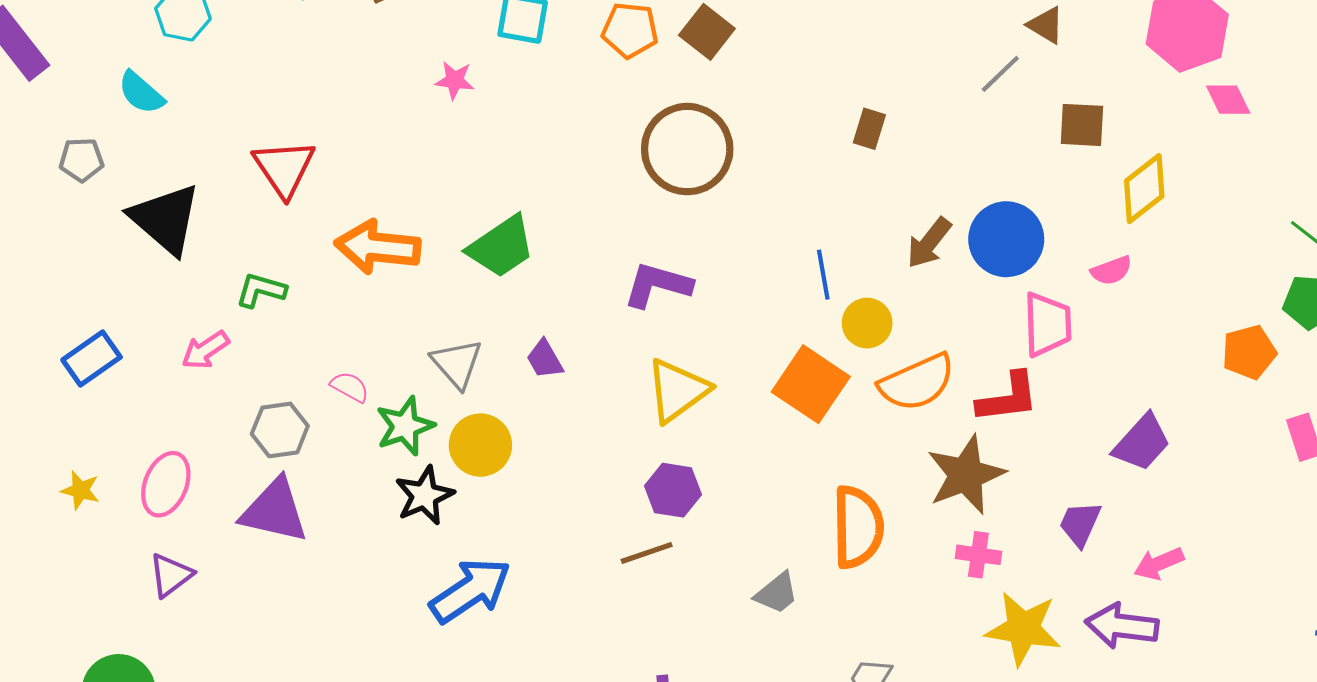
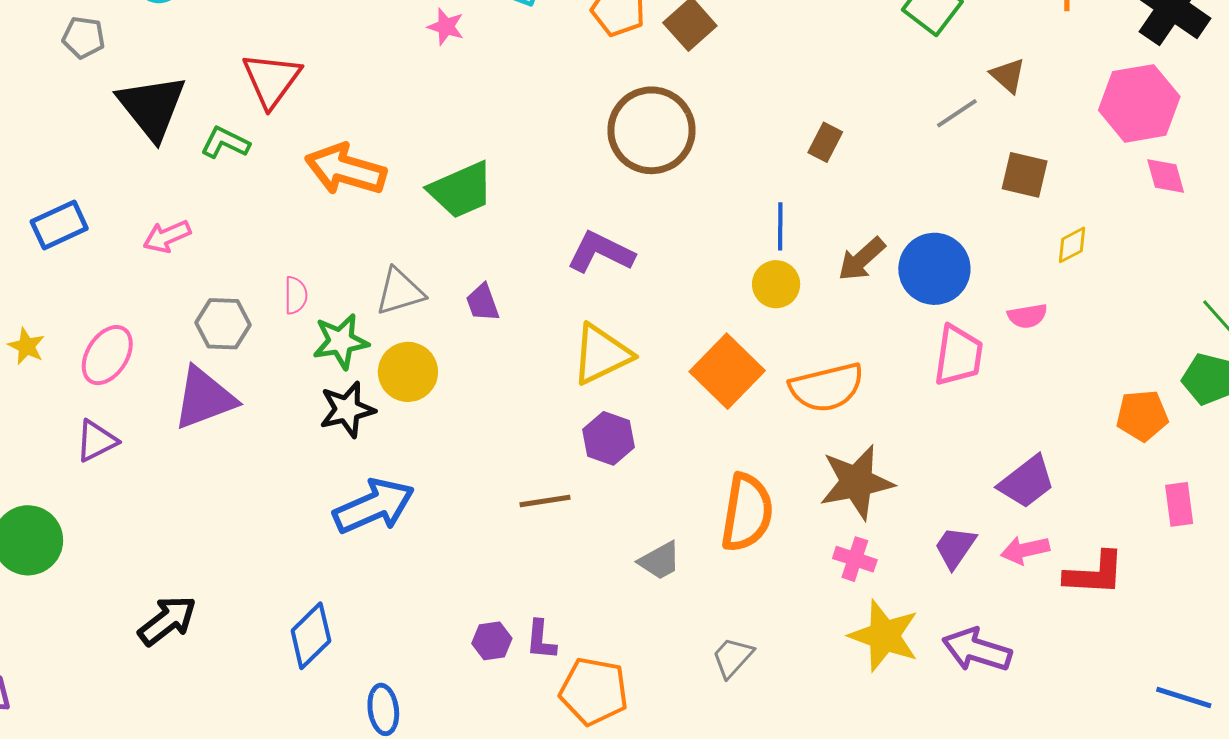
yellow diamond: (1144, 189) -> (1072, 245), size x0.6
blue line: (823, 275) -> (780, 226), moved
green L-shape: (261, 290) -> (225, 143), moved
yellow circle: (867, 323) -> (776, 284), moved
gray triangle: (457, 364) -> (400, 292), turned 44
pink semicircle: (350, 387) -> (296, 295), turned 51
red L-shape: (1008, 398) -> (1095, 574), moved
purple hexagon: (673, 490) -> (608, 438), moved
purple triangle: (274, 511) -> (204, 398), turned -44
pink arrow: (1159, 564) -> (1025, 550), moved

